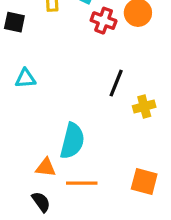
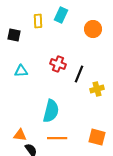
red cross: (104, 21) -> (58, 64), moved
orange triangle: (46, 167) -> (20, 135), moved

